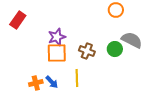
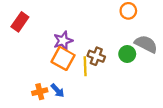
orange square: (57, 53) -> (63, 58), turned 30
yellow line: (77, 78) -> (85, 66), moved

